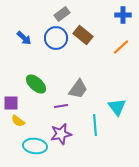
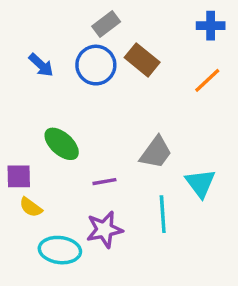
gray trapezoid: (78, 89) -> (156, 152), moved

